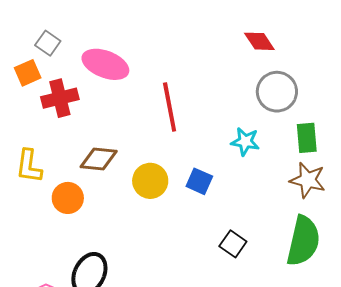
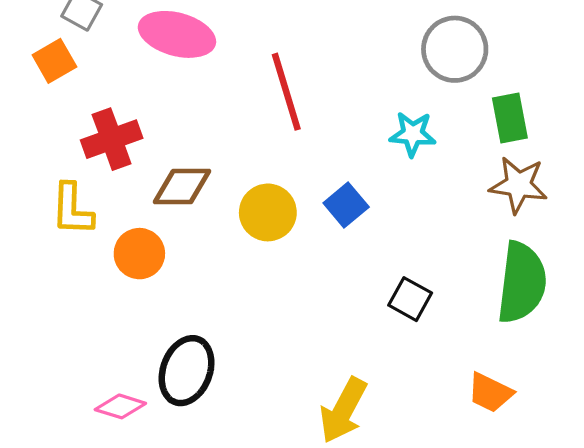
red cross: (60, 98) -> (112, 139), moved
blue square: (199, 181) -> (346, 205), turned 32

